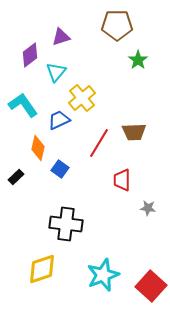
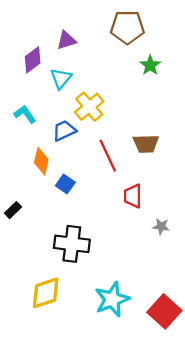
cyan L-shape: (23, 105) -> (25, 114), size x0.7
red line: (99, 143) -> (108, 156), turned -56
black rectangle: (16, 177) -> (13, 210), moved

